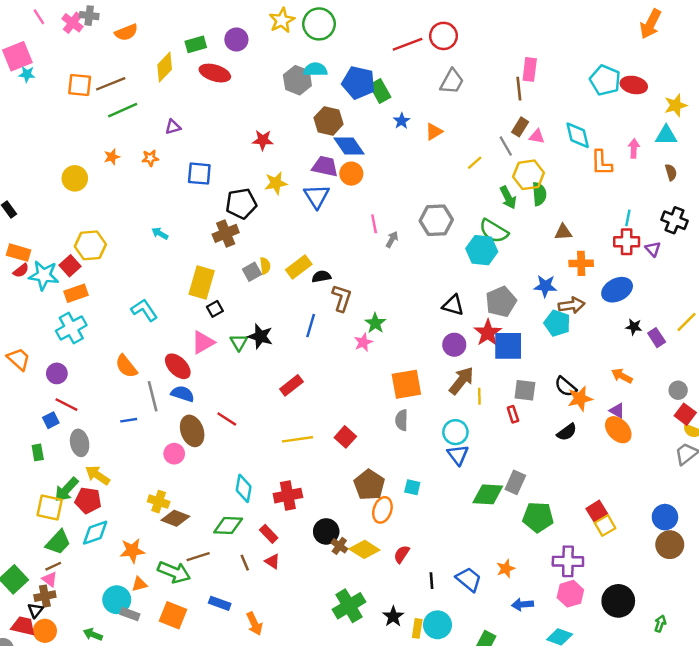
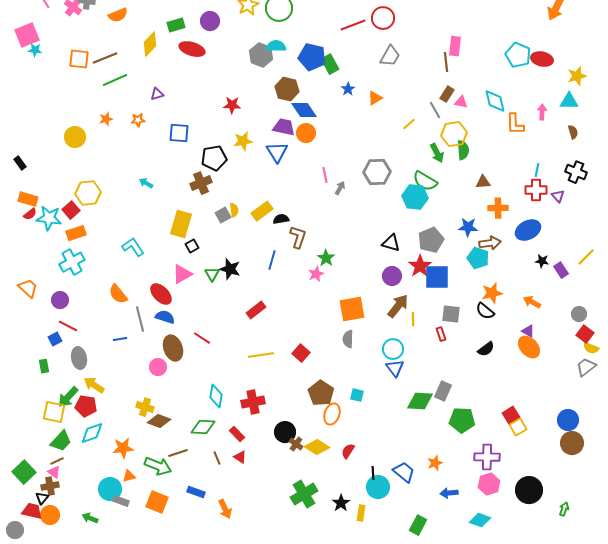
orange star: (580, 399) -> (492, 293), moved
cyan circle: (438, 625) -> (378, 487), moved

